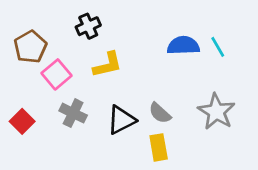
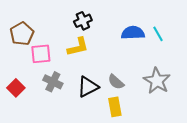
black cross: (88, 26) -> (83, 21), moved
pink square: (57, 74) -> (41, 54), turned 35

